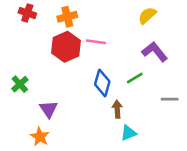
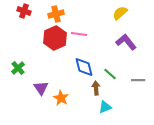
green line: (135, 78) -> (110, 74), moved, turned 72
blue diamond: (102, 83) -> (84, 67), turned -30
orange star: (40, 137) -> (61, 98), moved

